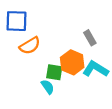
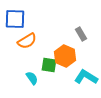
cyan L-shape: (96, 69) -> (86, 77), moved
cyan semicircle: (48, 87) -> (32, 78), moved

